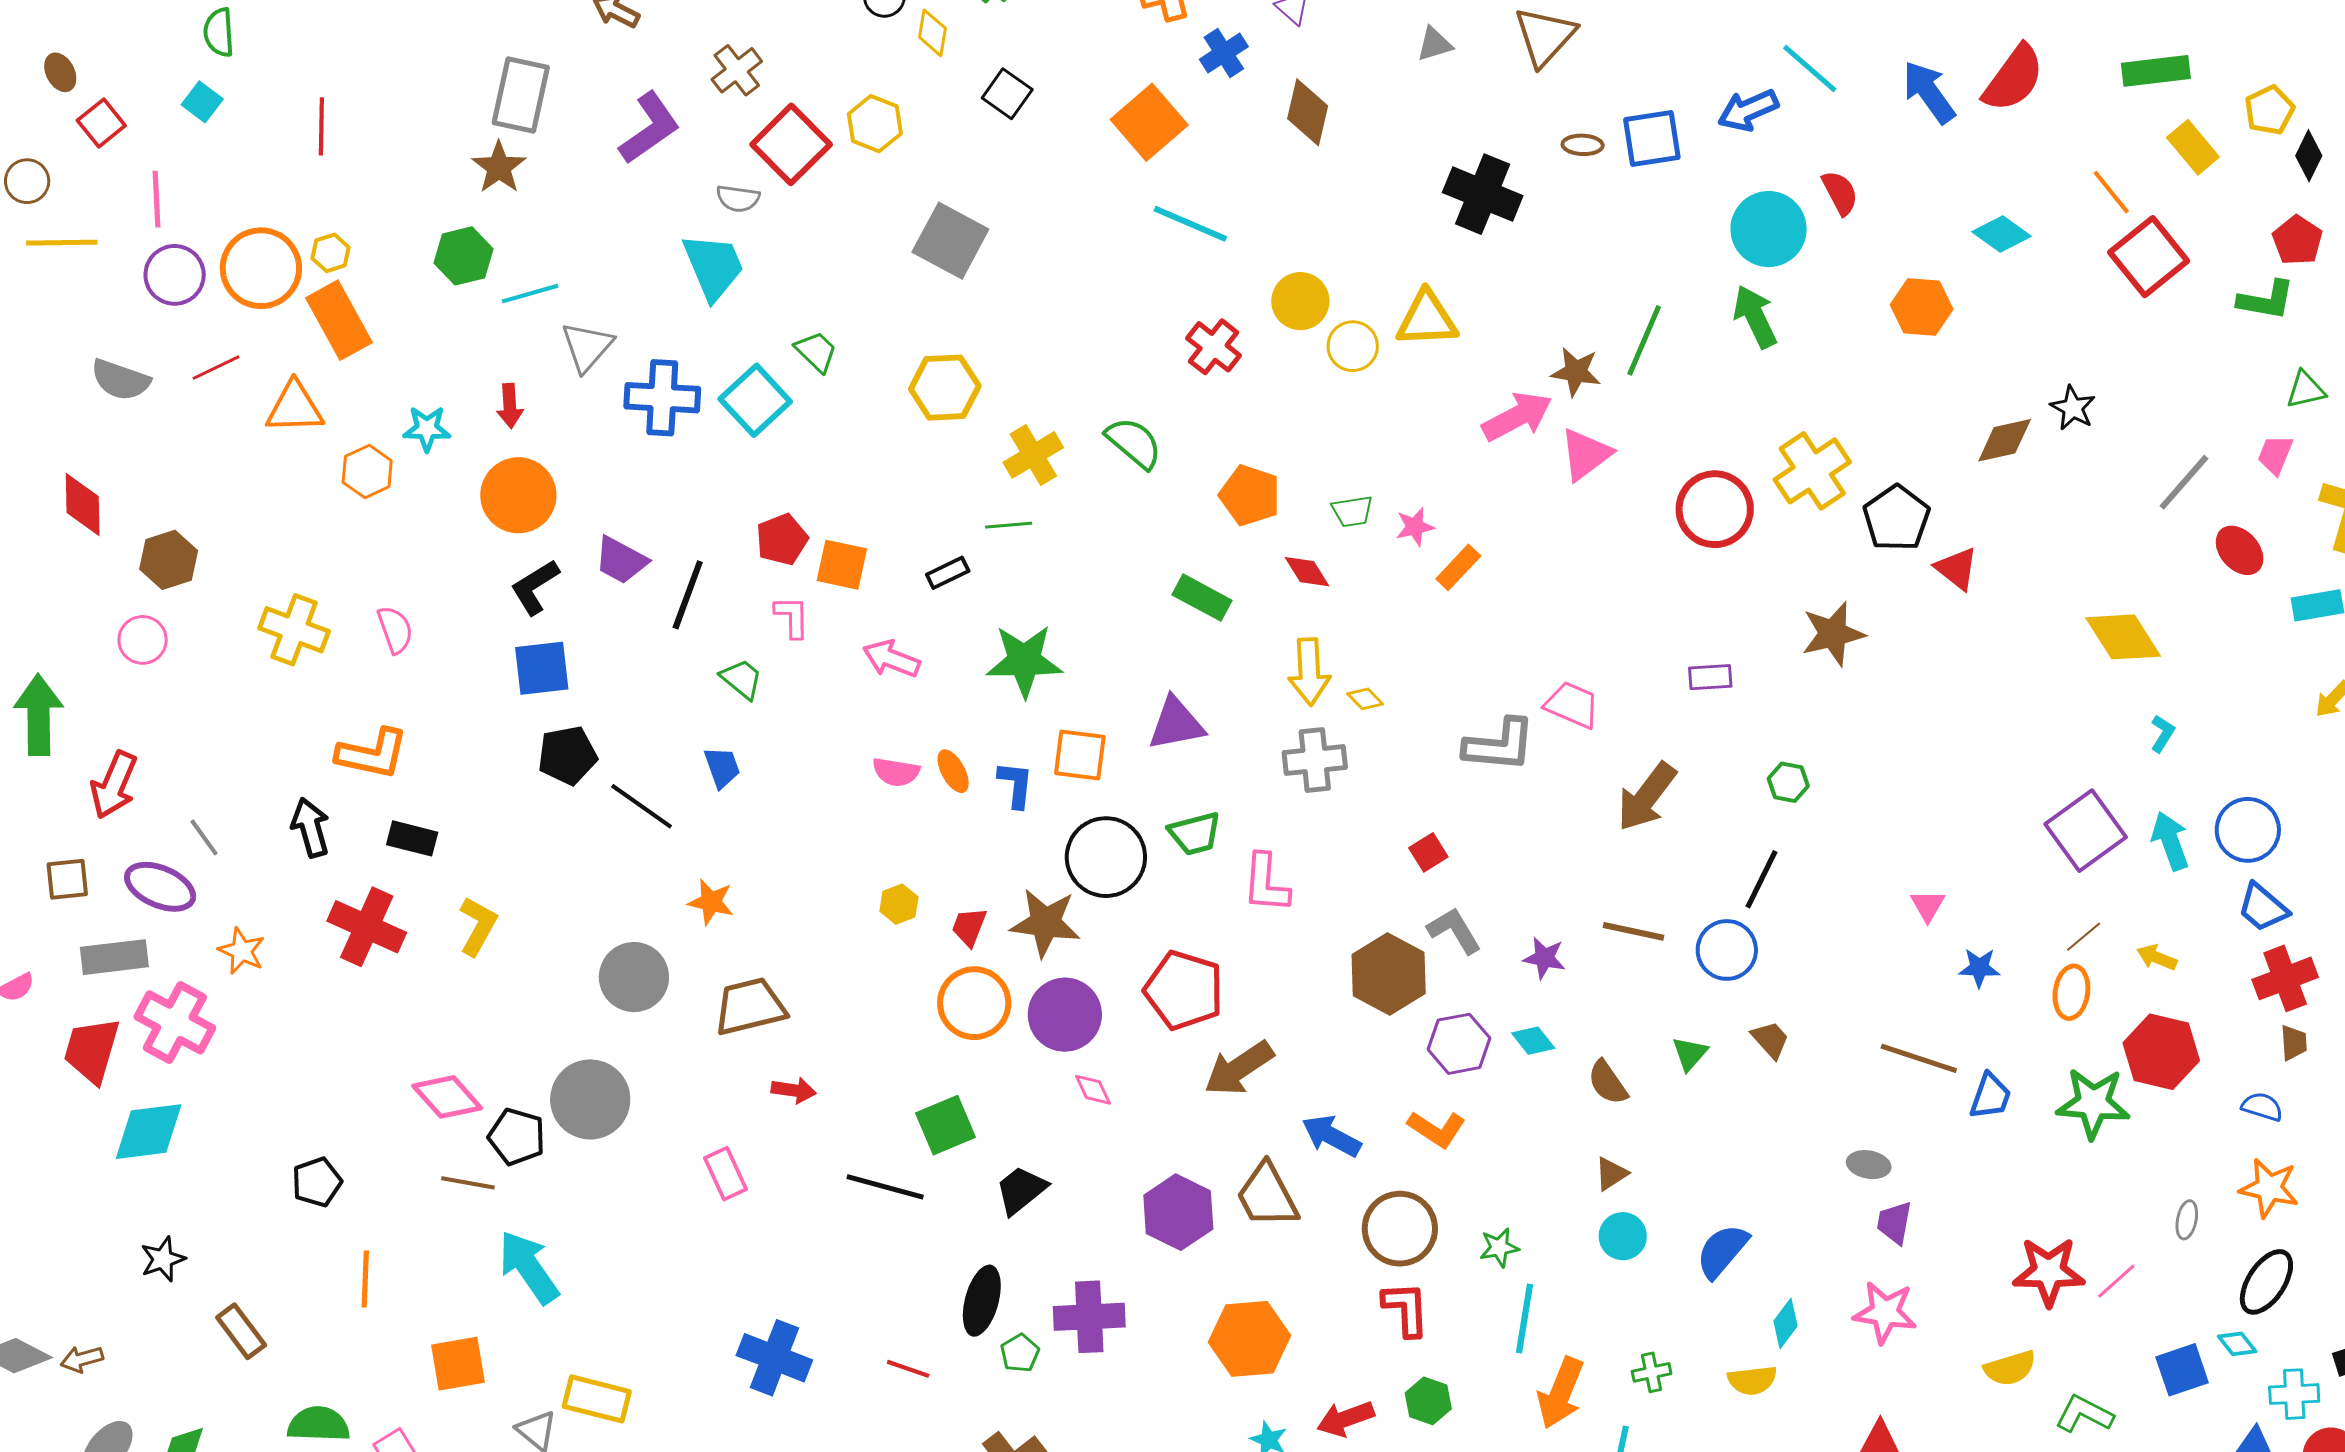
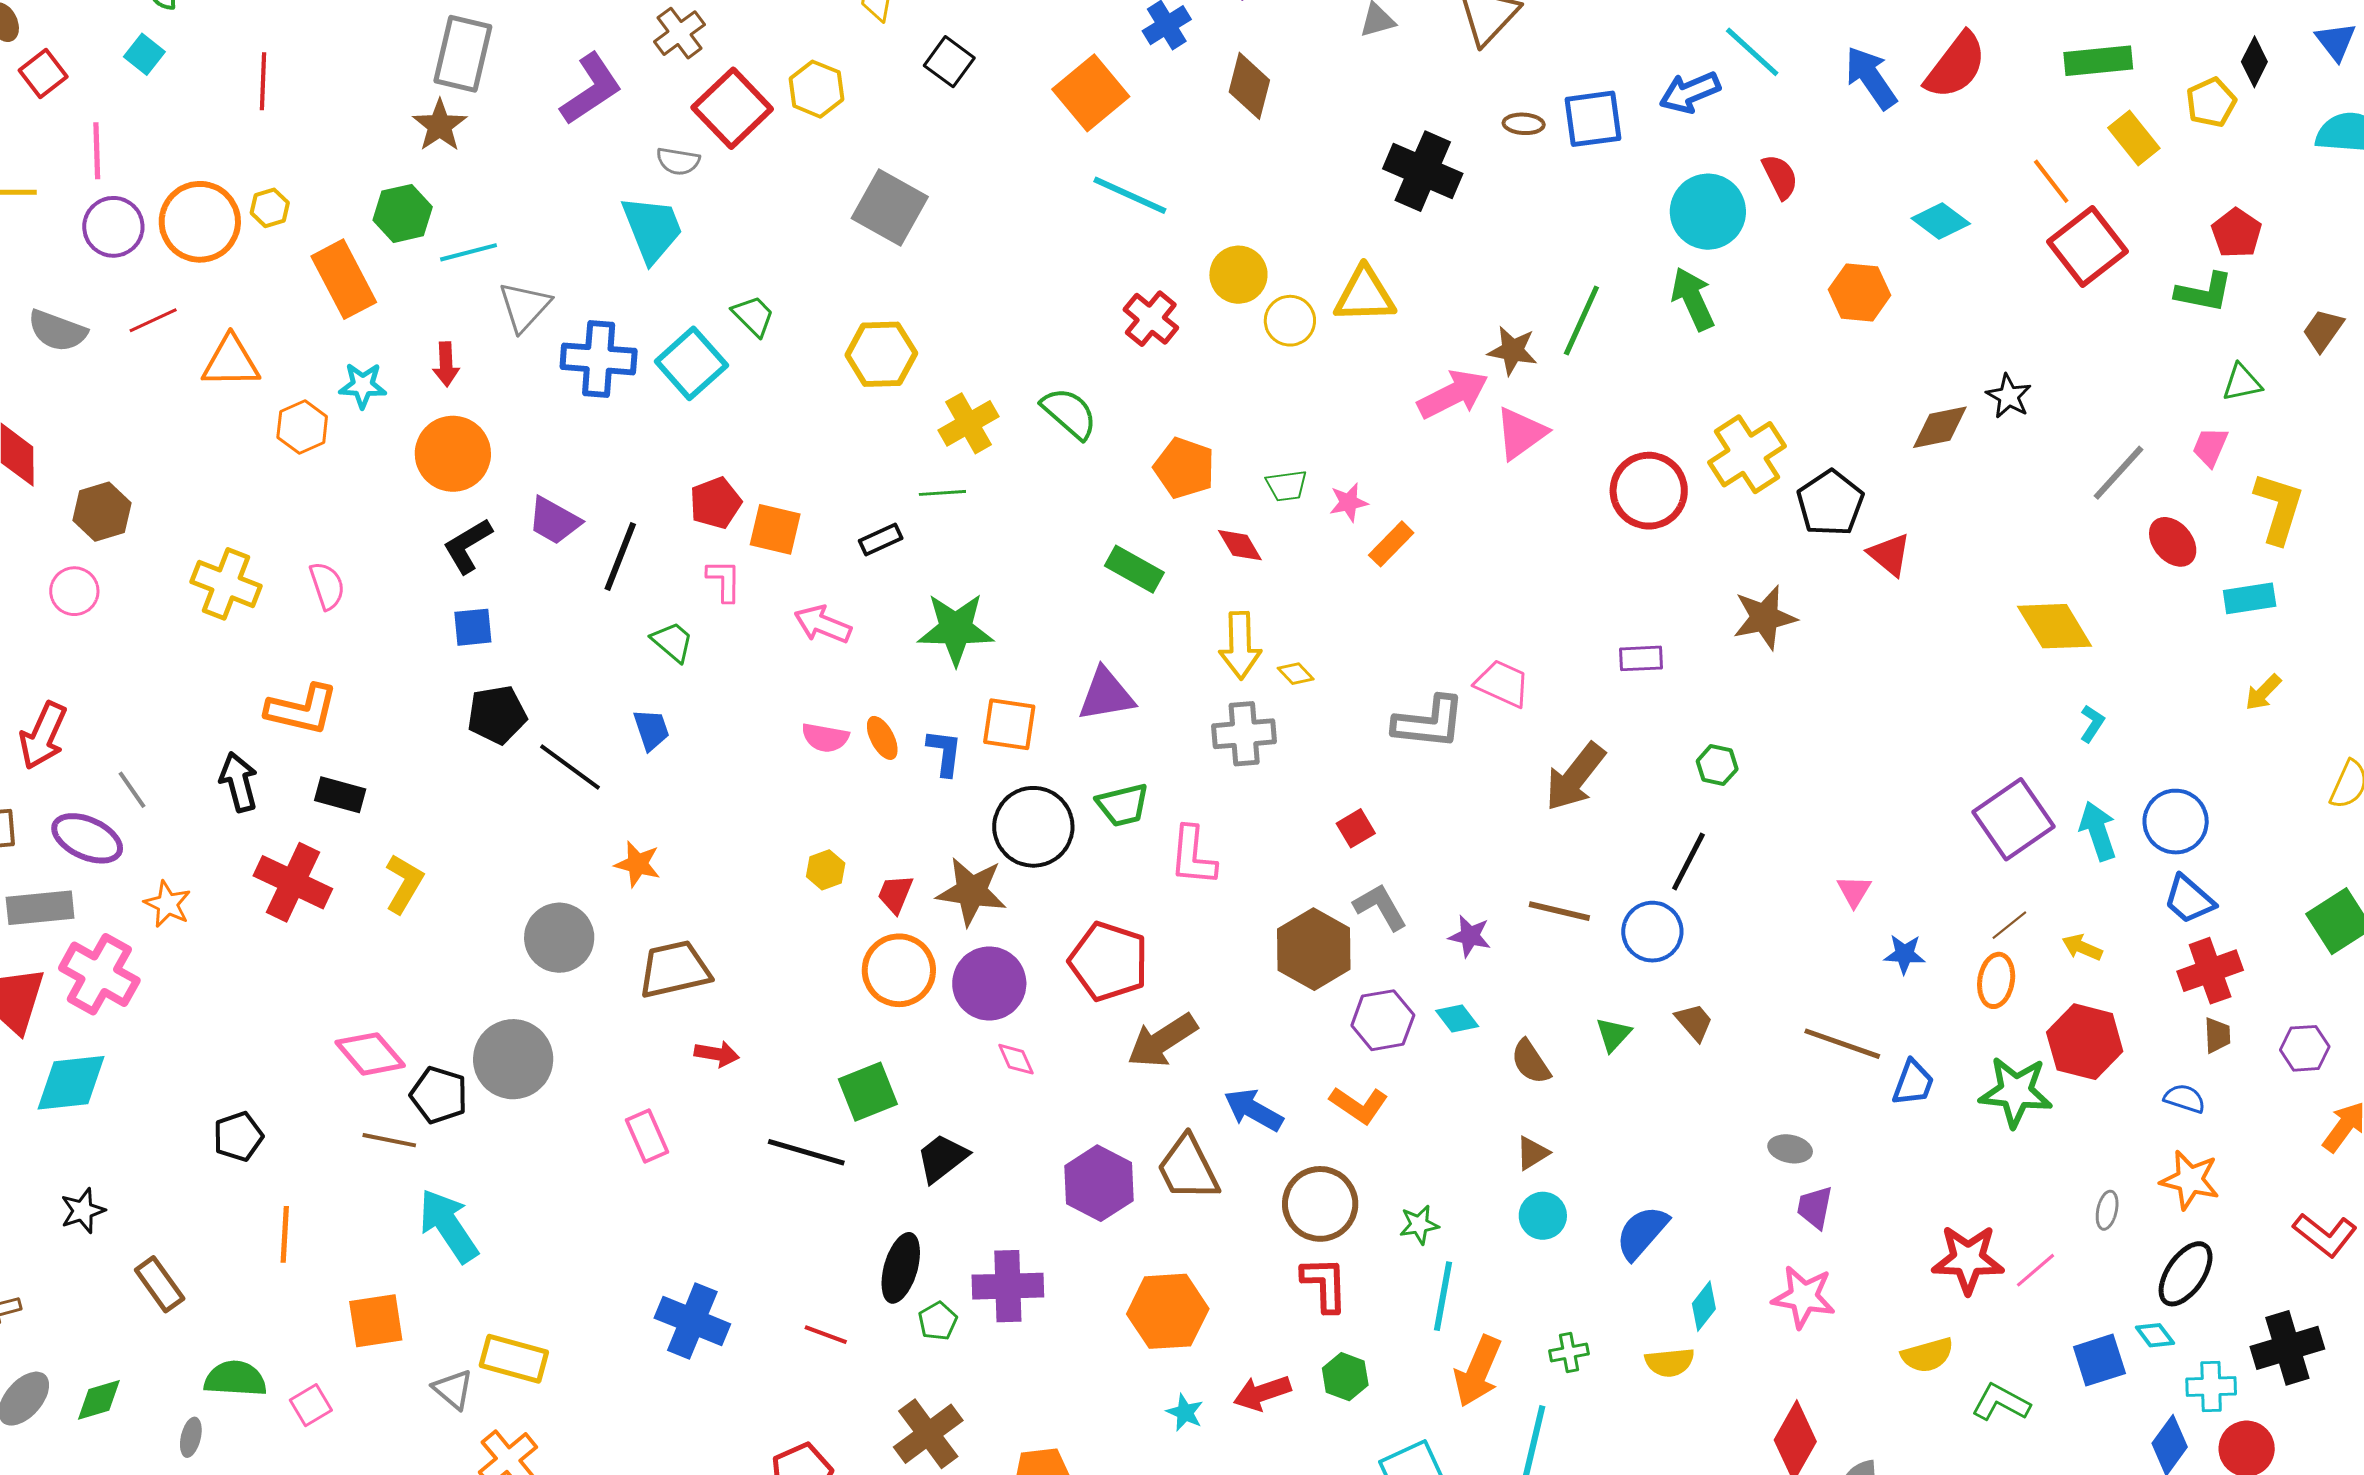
black diamond: (2309, 156) -> (2254, 62), moved
orange rectangle: (339, 320) -> (344, 279), moved
blue square: (542, 668) -> (473, 627), size x0.7

